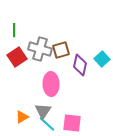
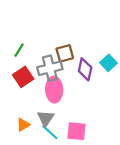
green line: (14, 30) -> (19, 50), moved, turned 32
gray cross: (40, 49) -> (50, 68), moved, turned -30
red square: (17, 57) -> (23, 77), moved

